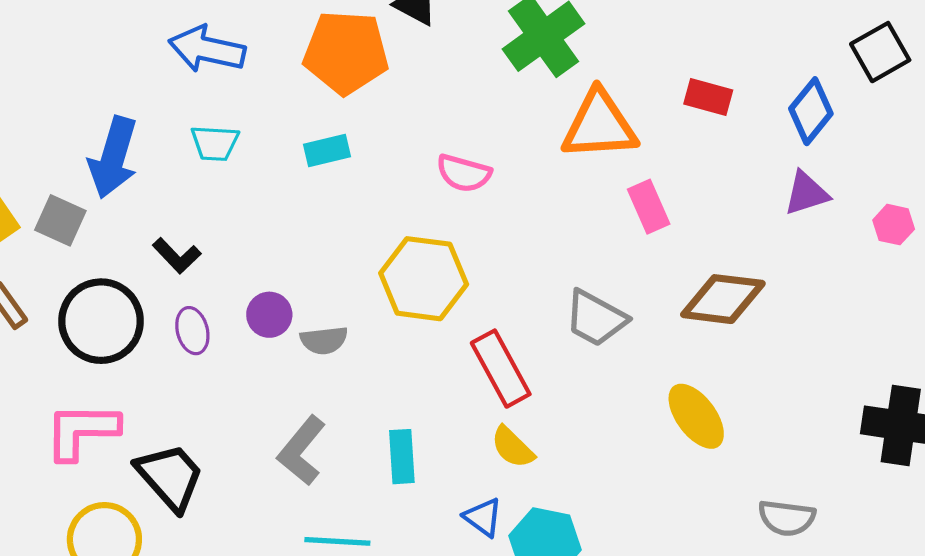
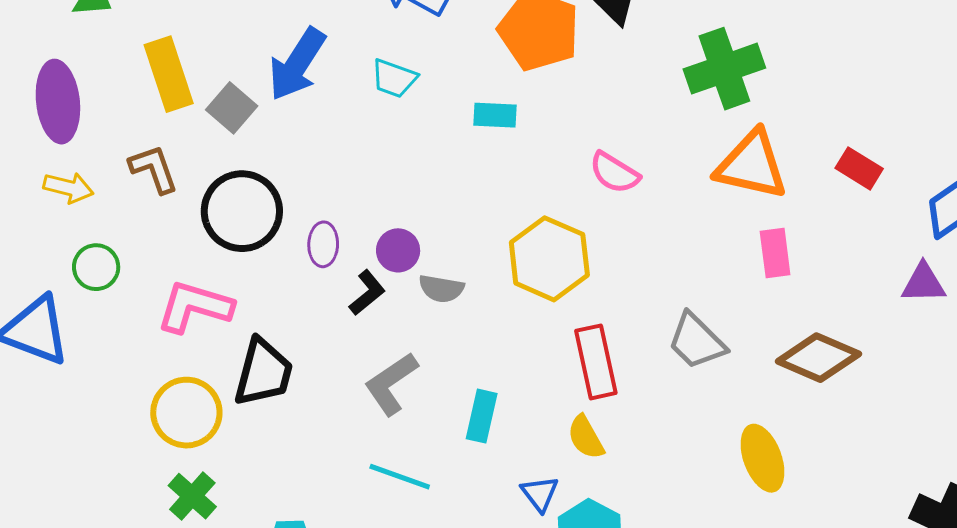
black L-shape: (177, 256) -> (367, 293), moved, turned -102
black trapezoid: (170, 477) -> (263, 372), turned 40

